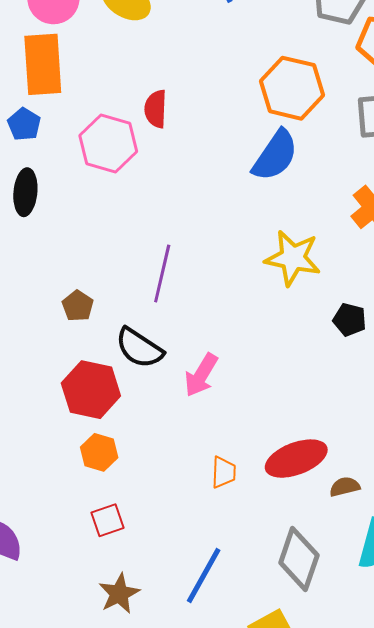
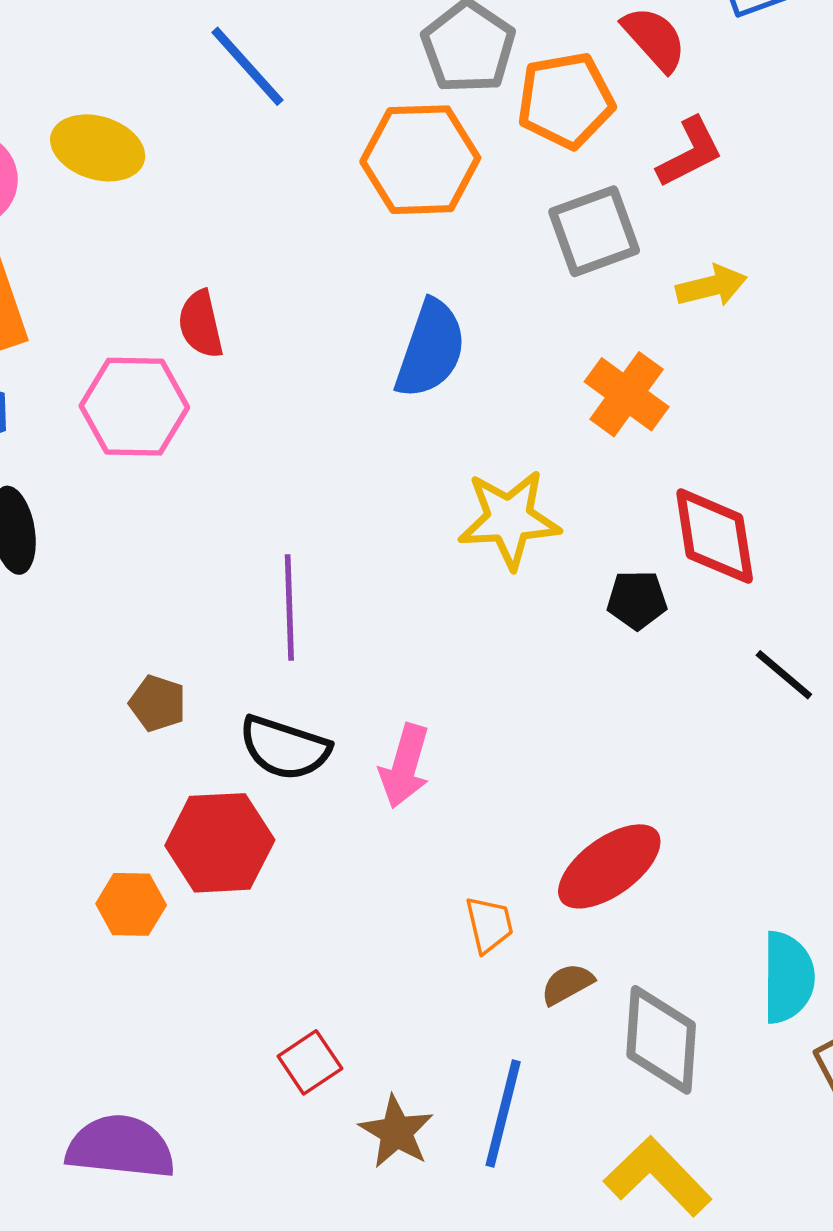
orange hexagon: (292, 88) -> (420, 160), moved
orange hexagon: (99, 452) -> (131, 904), moved
brown semicircle: (345, 487) -> (567, 984), moved
brown star: (119, 594) -> (396, 1132), moved

